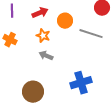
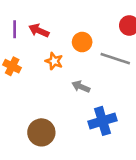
red arrow: (40, 13) -> (39, 31), moved, turned -133
gray arrow: (46, 56) -> (81, 87), moved

